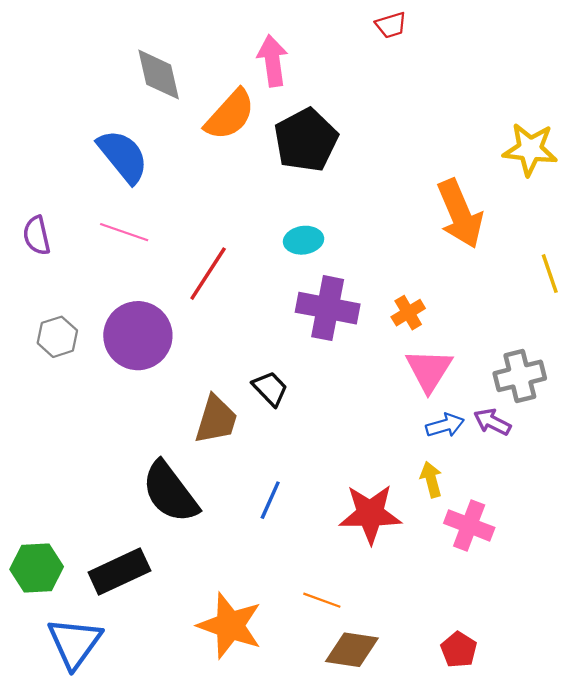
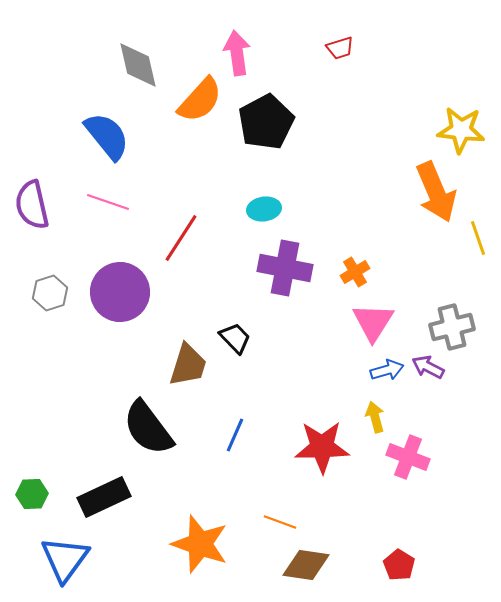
red trapezoid: (391, 25) -> (340, 48), moved
orange arrow: (460, 214) -> (436, 192), moved
purple semicircle: (37, 236) -> (32, 205), size x1.4
green hexagon: (37, 568) -> (32, 494), size x0.7

